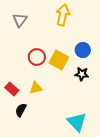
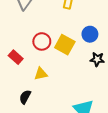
black star: (82, 74) -> (97, 59), moved
red rectangle: (12, 89) -> (16, 57), moved

